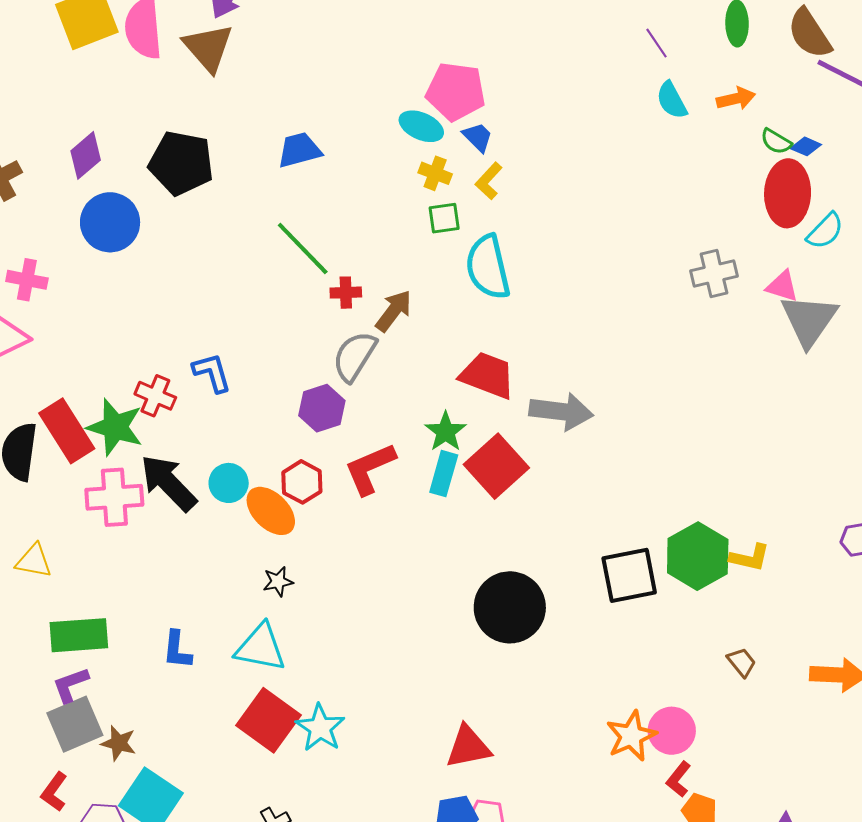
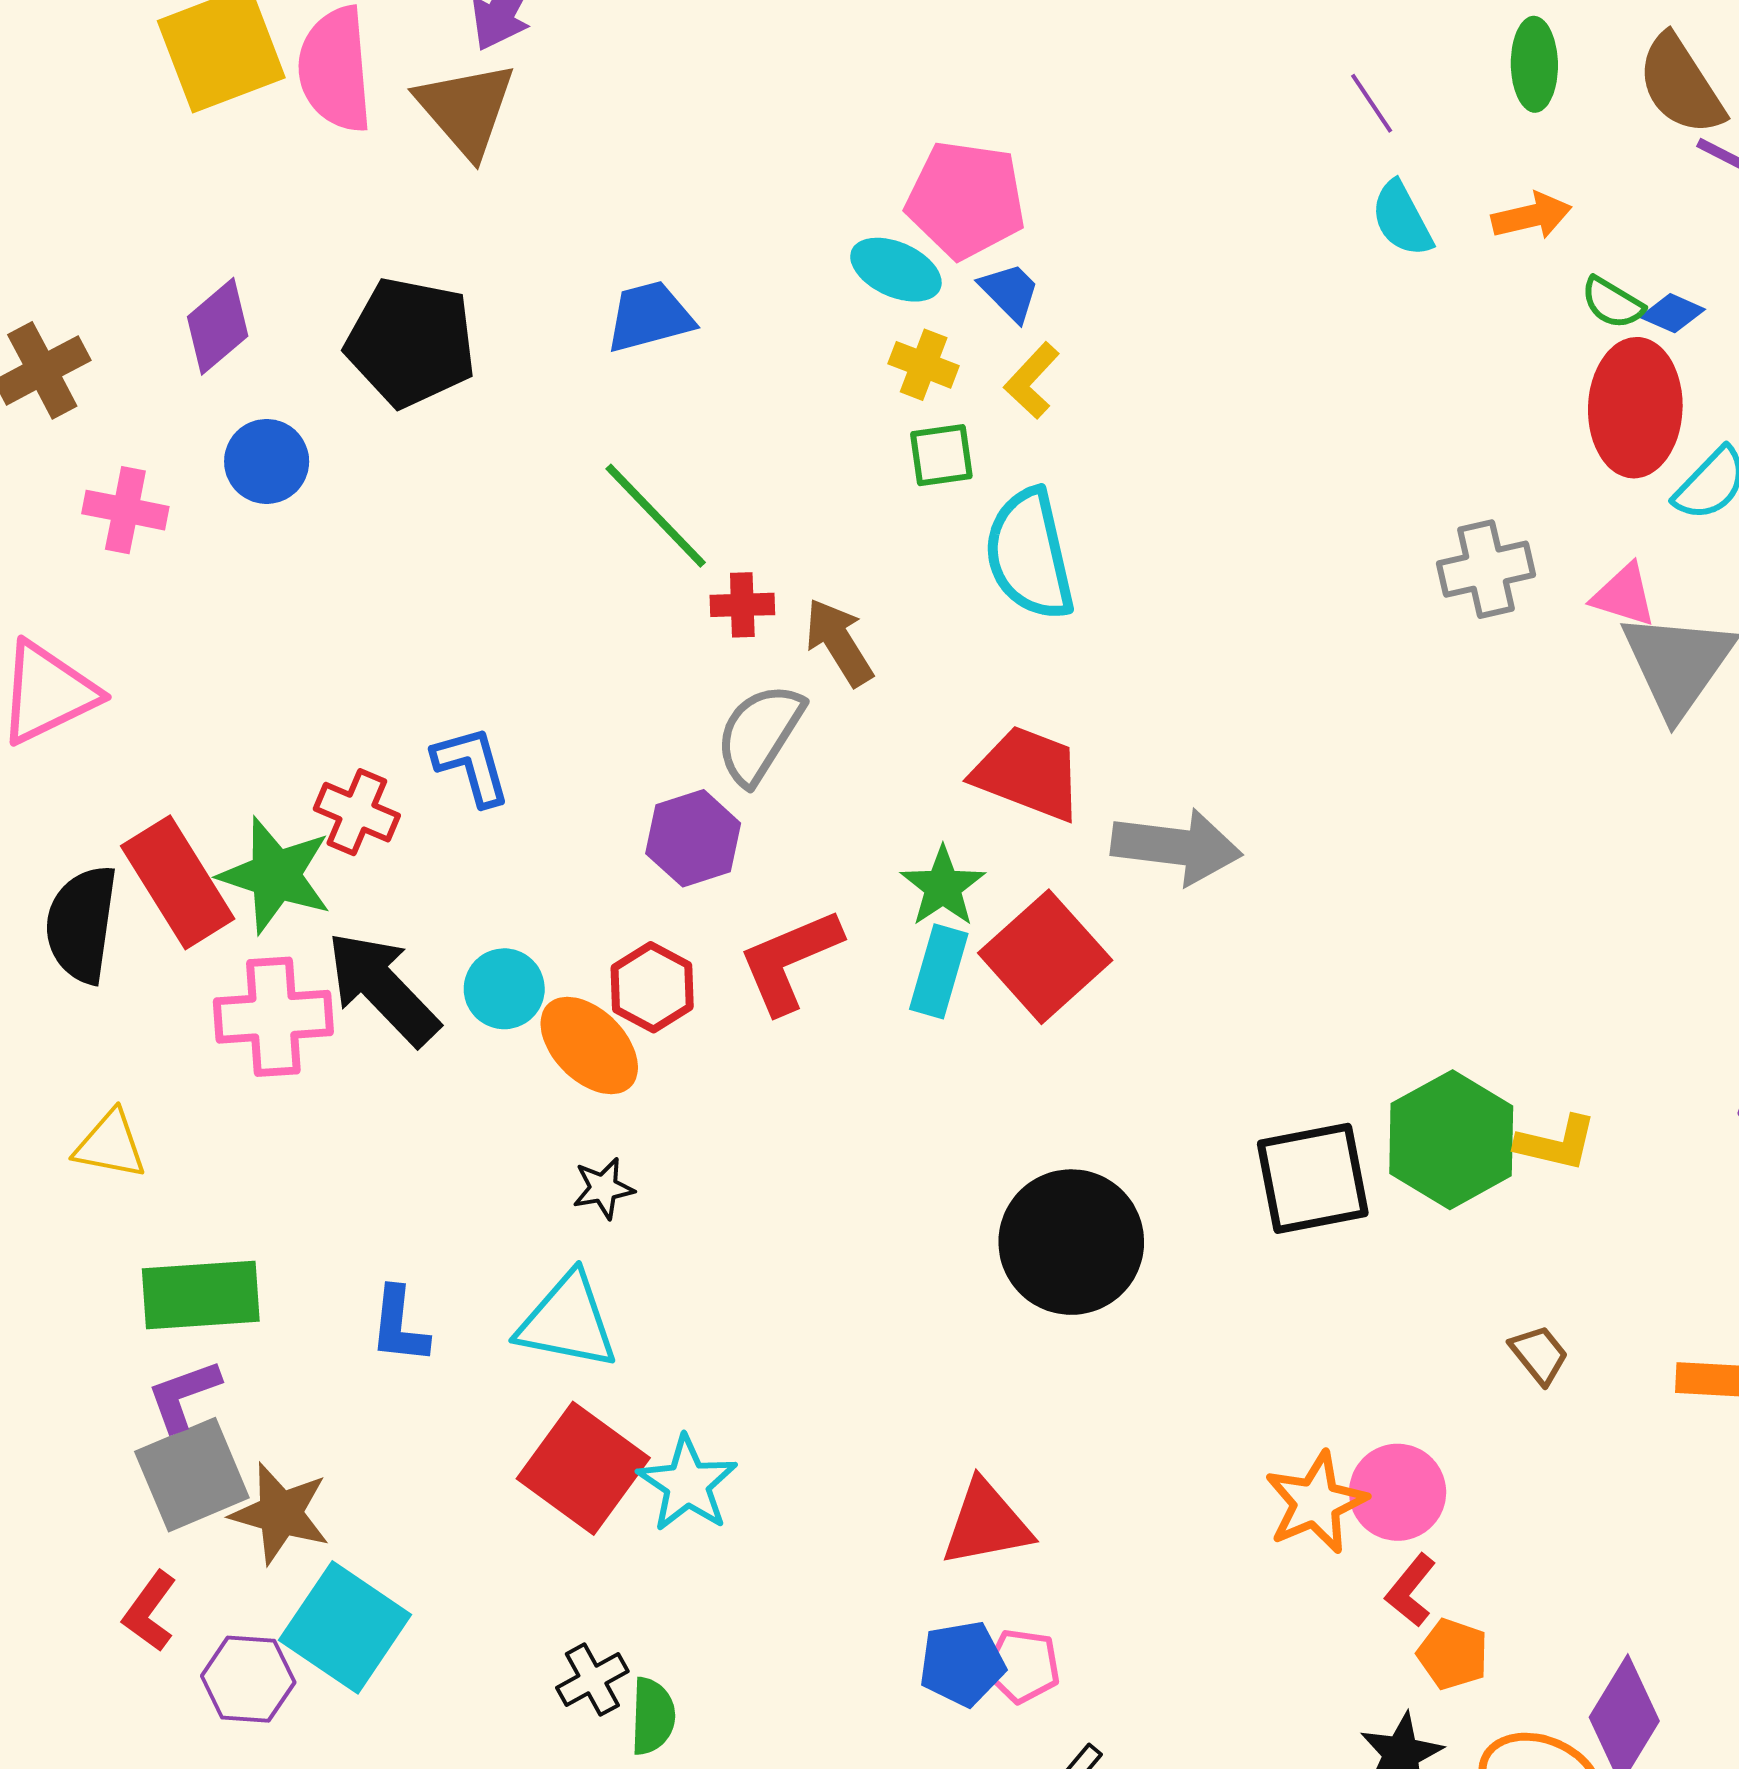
blue circle: (110, 222) -> (267, 461), size x0.7
pink cross: (27, 280) -> (125, 510), moved
brown arrow: (394, 311) -> (839, 642), turned -69
brown star: (119, 743) -> (280, 1513), size x1.4

